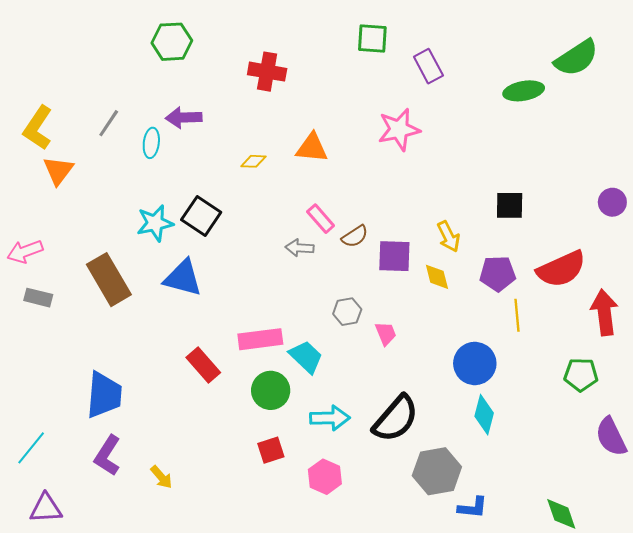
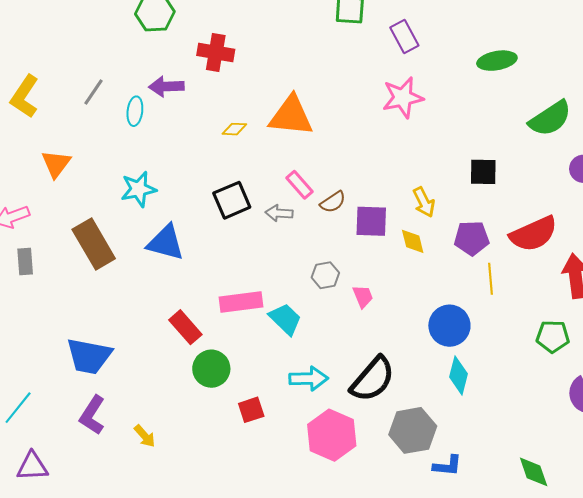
green semicircle: (576, 58) -> (550, 118), moved
red cross: (267, 72) -> (216, 52), moved
pink star: (399, 129) -> (403, 98), moved
orange triangle: (312, 148) -> (291, 116), size x1.4
orange triangle: (58, 171) -> (56, 164), moved
black square: (201, 216) -> (232, 200), moved, turned 33
gray rectangle: (38, 298) -> (25, 261), turned 72
green circle: (271, 390) -> (211, 369), moved
blue trapezoid: (104, 395) -> (89, 356), turned 96
pink hexagon: (325, 477) -> (332, 435), moved, size x1.5

